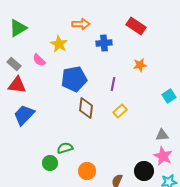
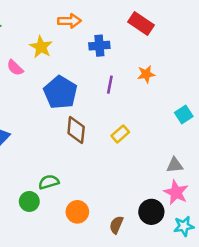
blue pentagon: (74, 79) -> (60, 92), turned -30
purple line: (113, 84) -> (110, 85), moved

